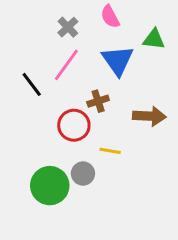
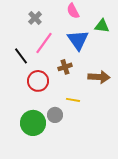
gray cross: (68, 27) -> (35, 18), moved
red circle: (74, 125) -> (38, 81), moved

